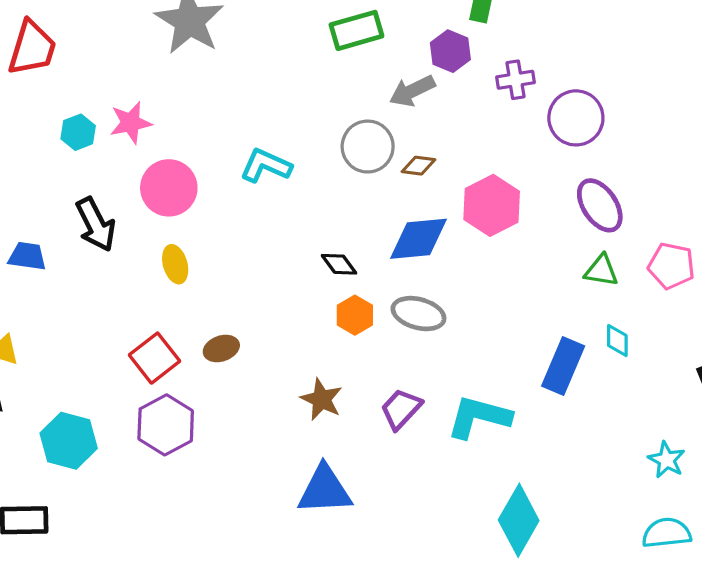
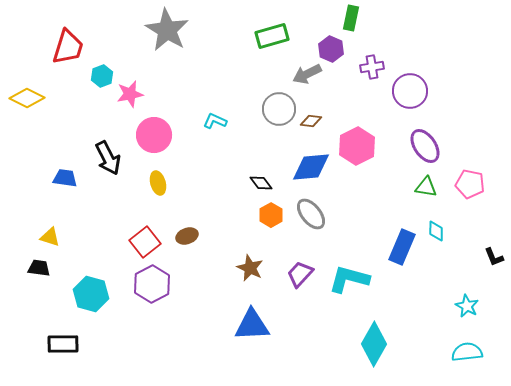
cyan hexagon: (78, 132) -> (102, 76), moved
cyan L-shape: (266, 166) -> (215, 121), size x0.7
gray ellipse: (418, 314) -> (311, 214), turned 36

